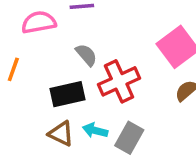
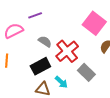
cyan arrow: (95, 130) -> (61, 82), turned -136
gray rectangle: (129, 138) -> (86, 72), moved, turned -60

